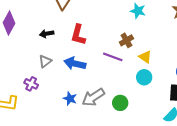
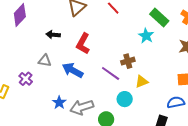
yellow triangle: (145, 57) -> (142, 82), turned 48
gray triangle: (45, 61) -> (45, 61), turned 32
cyan circle: (144, 77) -> (125, 99), moved

